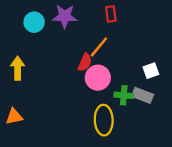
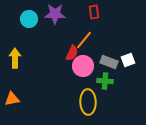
gray rectangle: (143, 95) -> (109, 62), moved

